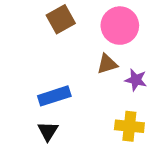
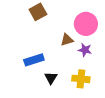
pink circle: (120, 26) -> (86, 24), moved
black triangle: (48, 131) -> (51, 78), moved

